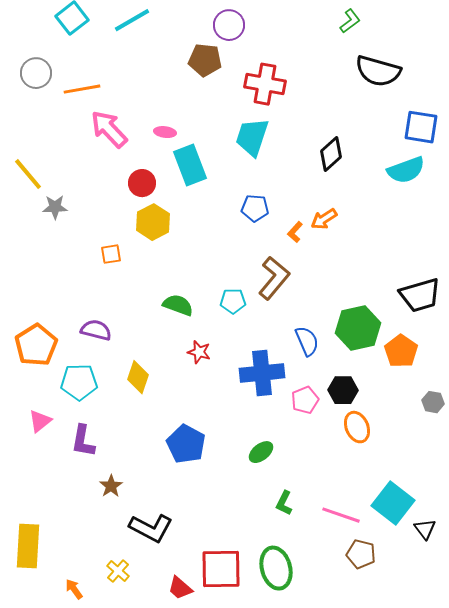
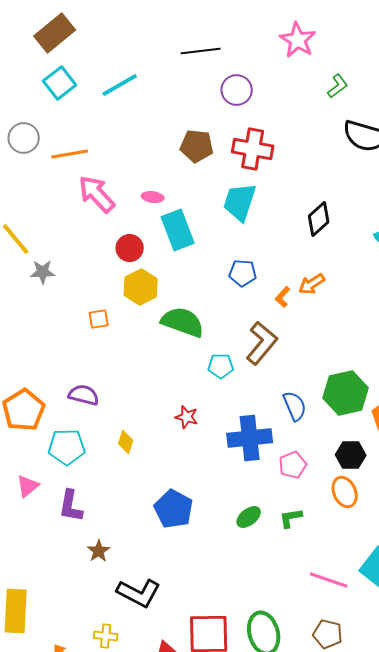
purple circle: (229, 25) -> (237, 90), moved
brown pentagon: (205, 60) -> (197, 146), moved
green semicircle: (178, 305) -> (183, 322), moved, size x1.4
yellow diamond: (138, 377) -> (126, 442), size x0.7
black hexagon: (343, 390) -> (351, 455), moved
green L-shape: (284, 503) -> (291, 518), moved, turned 55
brown pentagon: (361, 554) -> (328, 634), moved
yellow cross: (118, 571) -> (106, 636), turned -35

